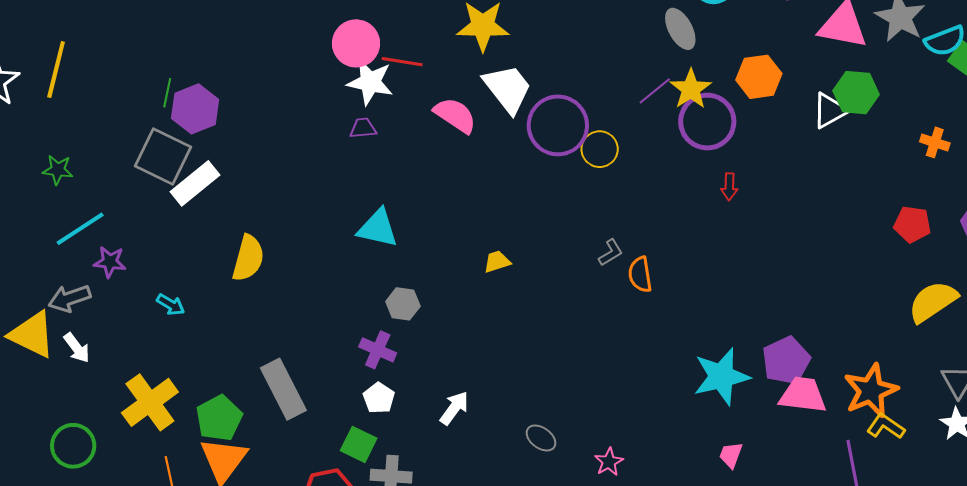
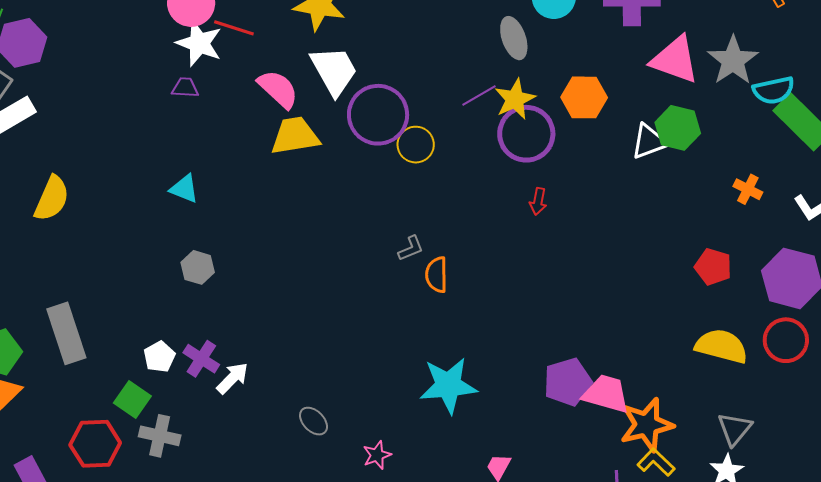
cyan triangle: (378, 228) -> (184, 189), size x0.7
yellow trapezoid: (497, 262) -> (295, 136), moved, size x1.8
yellow semicircle: (933, 302) -> (722, 346), turned 40
purple cross: (378, 350) -> (201, 359), moved
cyan star: (721, 376) -> (448, 385), moved
pink trapezoid: (803, 395) -> (606, 394), moved

